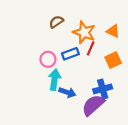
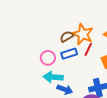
brown semicircle: (56, 22) -> (67, 37), moved
cyan arrow: (54, 80) -> (53, 77), turned -96

